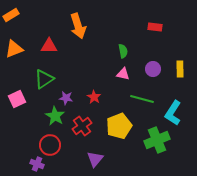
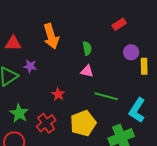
orange arrow: (78, 26) -> (51, 36), moved
red rectangle: (155, 27) -> (119, 24), turned -40
purple circle: (153, 69) -> (131, 52), moved
purple star: (66, 98) -> (30, 66), moved

